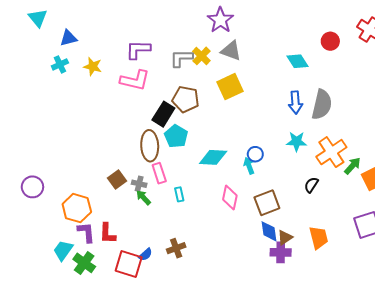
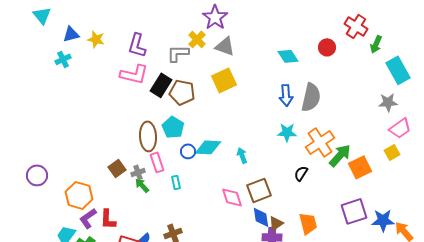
red circle: (330, 41) -> (327, 47), moved
purple L-shape: (138, 50) -> (137, 45), turned -75
yellow cross: (201, 56) -> (197, 39), moved
yellow star: (93, 67) -> (96, 39), moved
black rectangle: (163, 114) -> (161, 85), moved
blue circle: (255, 154) -> (188, 151), moved
green arrow: (352, 166) -> (340, 155), size x1.4
gray cross: (139, 184) -> (138, 172), turned -32
pink diamond: (230, 197) -> (232, 197), moved, turned -30
purple L-shape: (86, 232) -> (88, 218), turned -120

